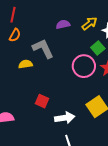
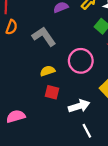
yellow semicircle: (25, 64) -> (48, 71), moved
pink circle: (84, 66) -> (81, 61), moved

